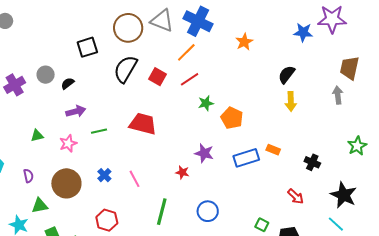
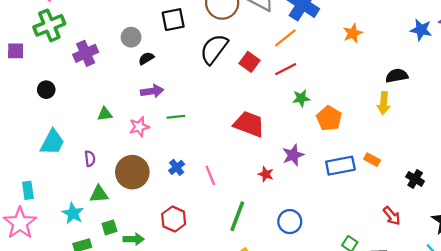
gray circle: (46, 75) -> (131, 37), moved
black semicircle: (287, 75) -> (397, 76), turned 36
yellow arrow: (291, 101) -> (384, 103), moved
red trapezoid: (143, 124) -> (249, 124), moved
purple star: (204, 153) -> (293, 155), turned 30

